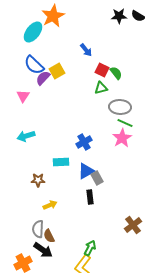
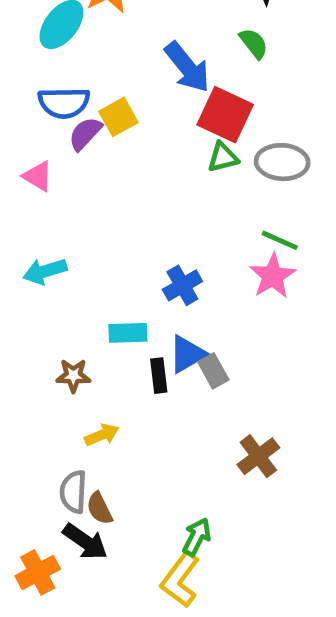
blue arrow: (86, 50) -> (187, 67), size x1.6
blue semicircle: (34, 65) -> (64, 103), turned -45
red square: (102, 70) -> (225, 115), size x1.6
green semicircle: (116, 73) -> (254, 43), moved
pink triangle: (23, 96) -> (38, 176), turned -32
gray ellipse: (120, 107) -> (282, 162), moved
black rectangle: (90, 197) -> (159, 376), moved
brown cross: (133, 225) -> (258, 456), moved

